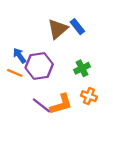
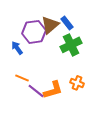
purple hexagon: (39, 66) -> (34, 32), moved
green cross: (82, 68) -> (71, 45), moved, size x1.5
orange line: (15, 73) -> (22, 78), moved

